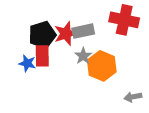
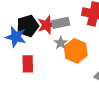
red rectangle: (42, 56) -> (28, 64), moved
blue star: (27, 63) -> (16, 37), moved, size x1.5

